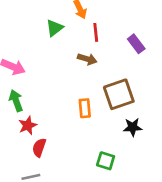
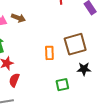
brown arrow: (87, 59) -> (18, 18), moved
green square: (106, 161) -> (62, 85), moved, turned -32

